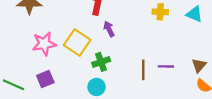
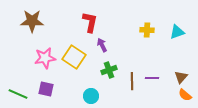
cyan triangle: (194, 14) -> (177, 32), turned -42
green cross: (101, 62) -> (109, 70), moved
purple square: (45, 79) -> (46, 89), turned 35

